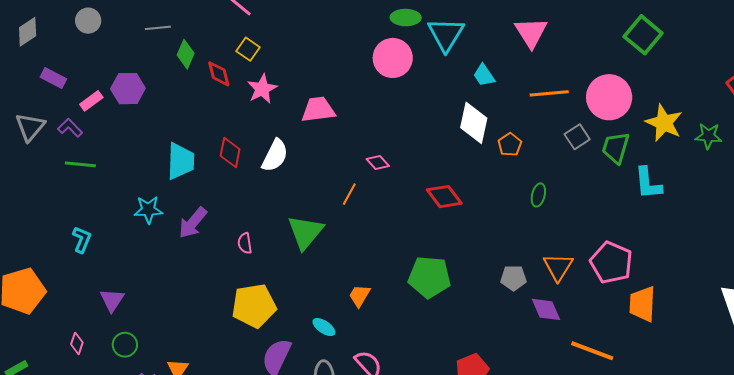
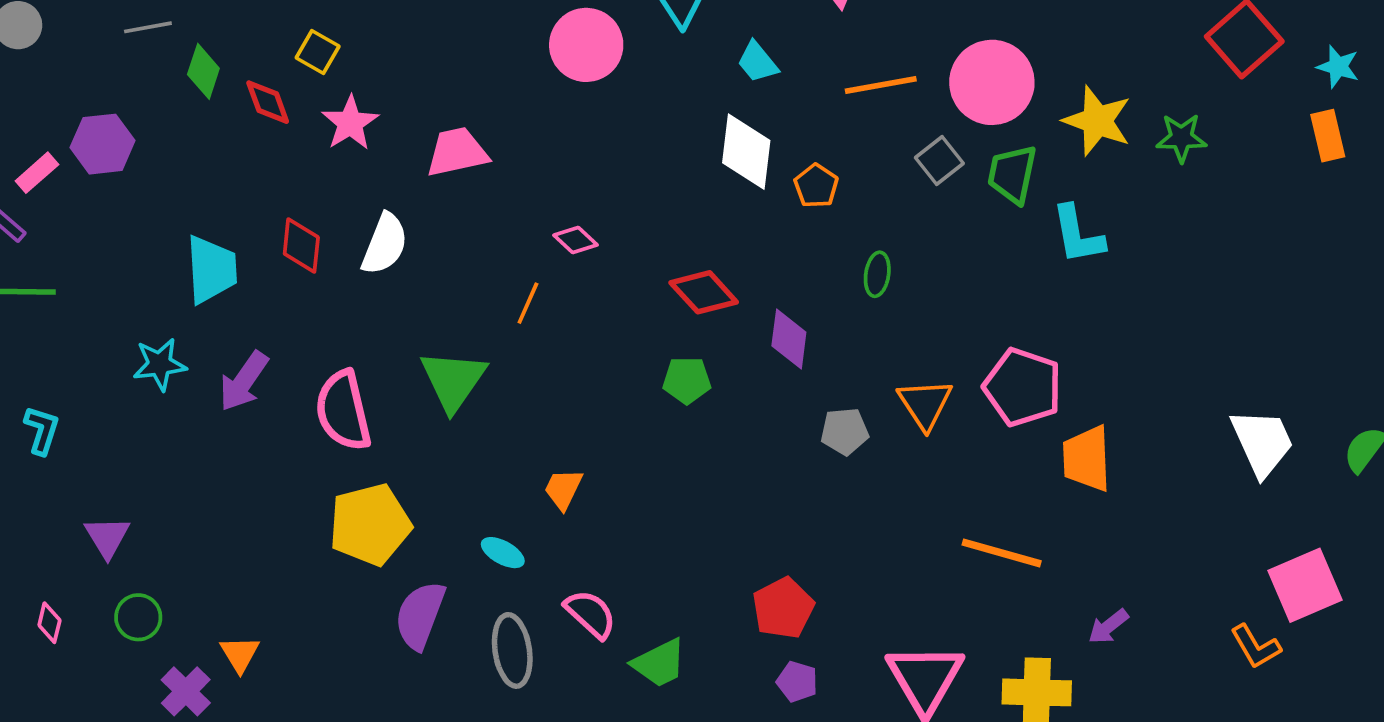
pink semicircle: (245, 243) -> (343, 411), size x2.0
green pentagon: (429, 277) -> (687, 380), moved, size x0.6
purple diamond: (546, 309) -> (789, 339), moved, turned 36

